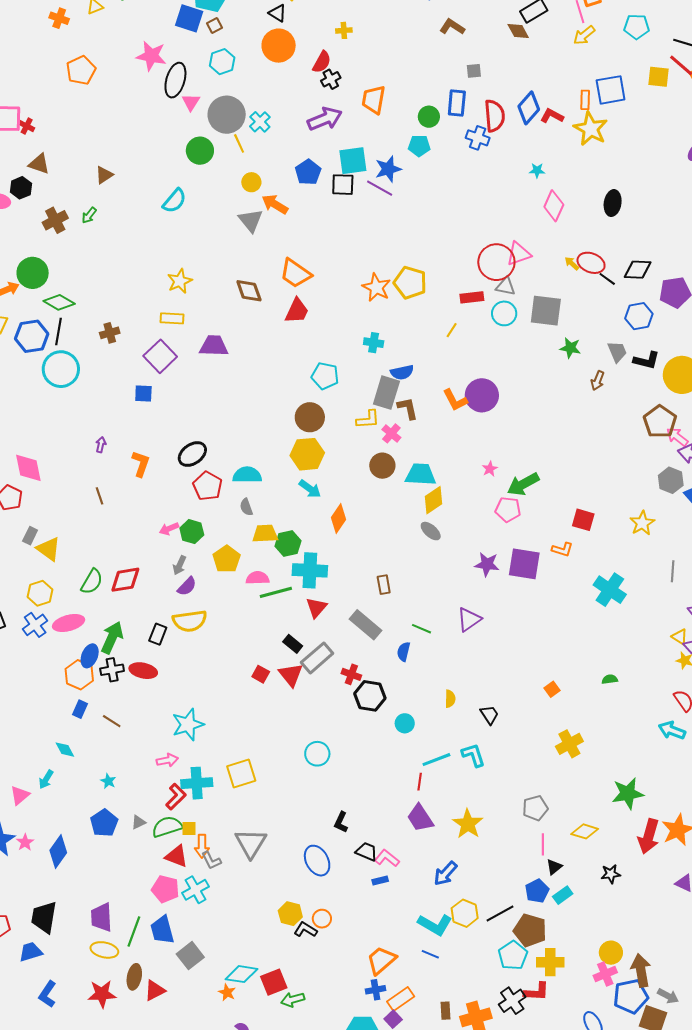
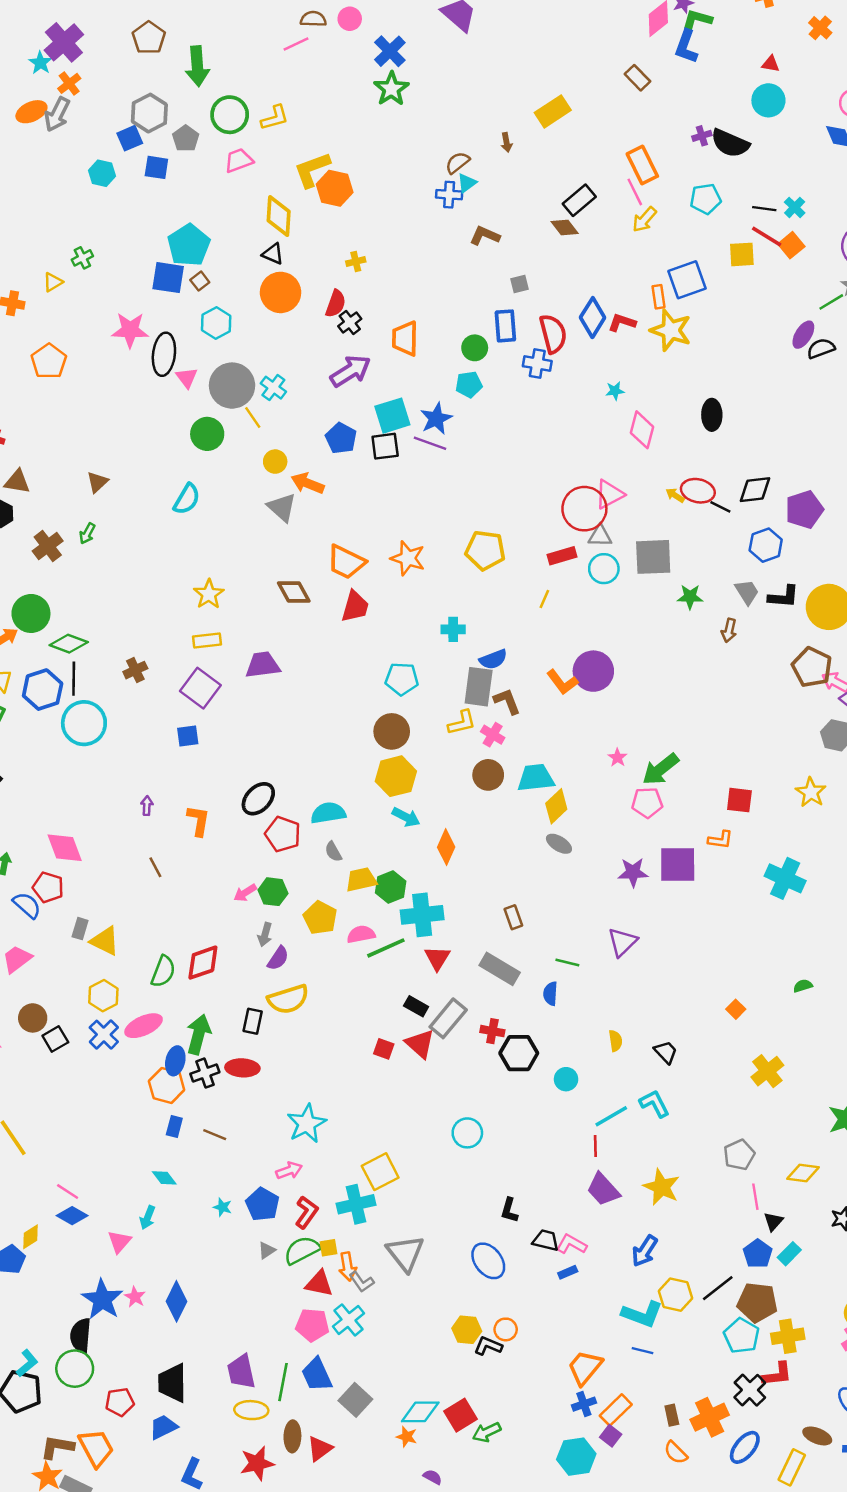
orange star: (376, 287) -> (408, 558), moved
cyan cross: (197, 783) -> (356, 1204), moved
blue pentagon: (104, 823) -> (262, 1204), moved

